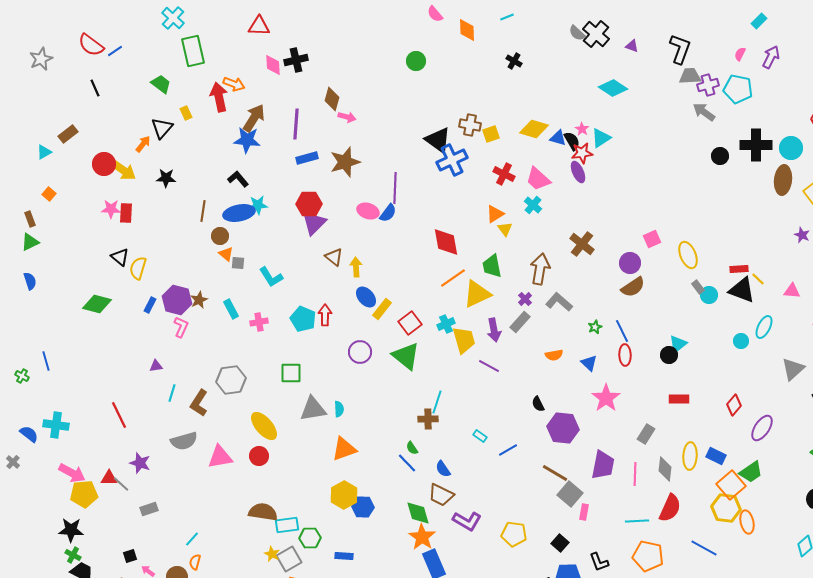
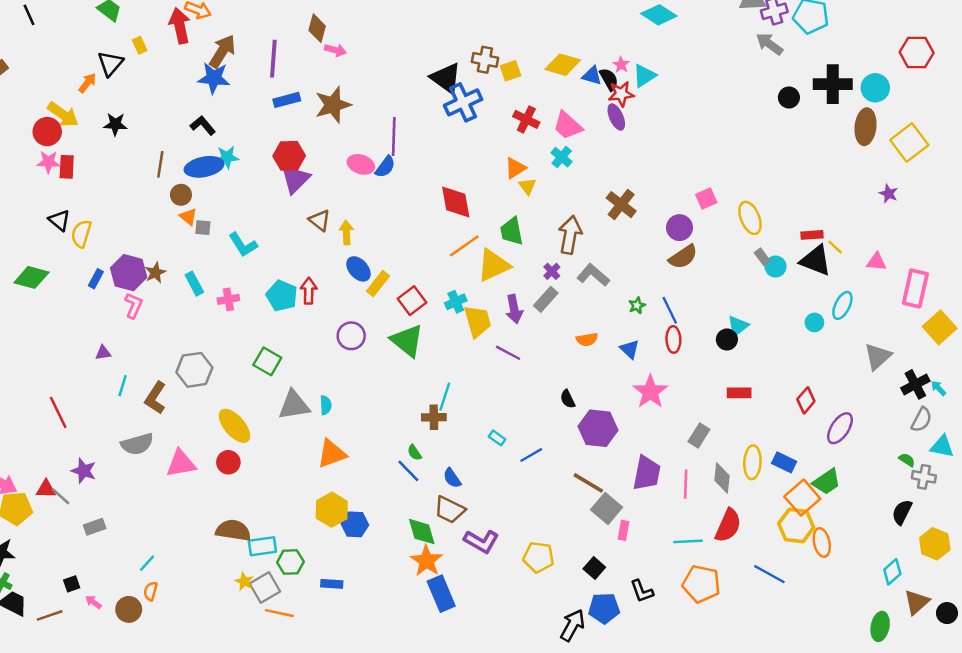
red circle: (104, 164) -> (47, 132), moved
green square: (291, 373) -> (267, 361), turned 30

